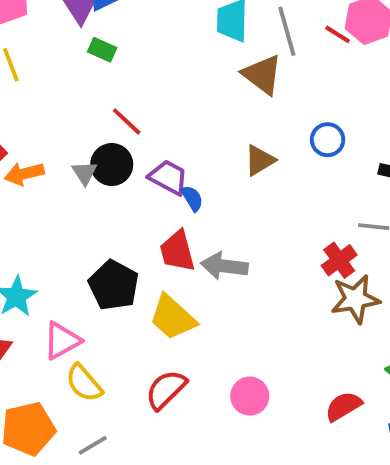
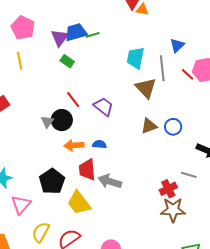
brown triangle: (260, 160) -> (149, 126), moved
orange arrow: (24, 174) -> (74, 145), moved
purple trapezoid: (168, 177) -> (103, 106), moved
blue semicircle: (192, 198) -> (99, 144), turned -64
pink triangle: (62, 341) -> (21, 205), turned -30
yellow semicircle: (84, 383) -> (41, 232), moved, turned 60

